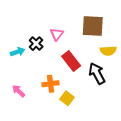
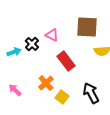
pink triangle: (57, 34) -> (52, 35), turned -40
black arrow: (97, 73) -> (91, 93), moved
orange cross: (51, 84) -> (46, 83), turned -35

